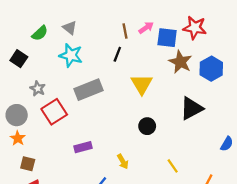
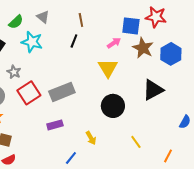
pink arrow: (146, 28) -> (114, 43), moved
brown line: (125, 31) -> (81, 20), moved
black line: (117, 54) -> (74, 41), moved
cyan star: (71, 55) -> (32, 42), moved
gray rectangle: (89, 90) -> (62, 92), moved
black circle: (147, 126) -> (113, 106), size x1.5

